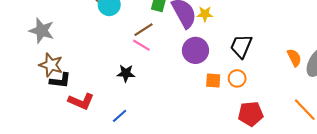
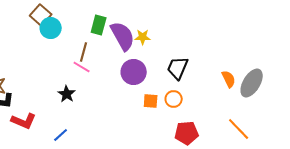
brown line: (143, 30) -> (84, 52), turned -42
black star: (126, 73) -> (67, 94), turned 30

